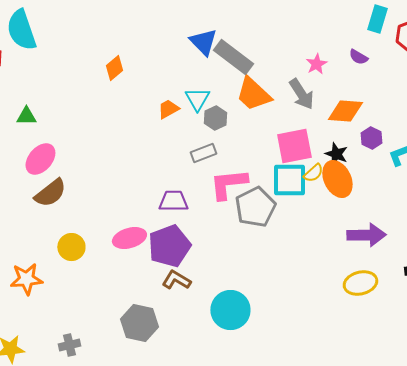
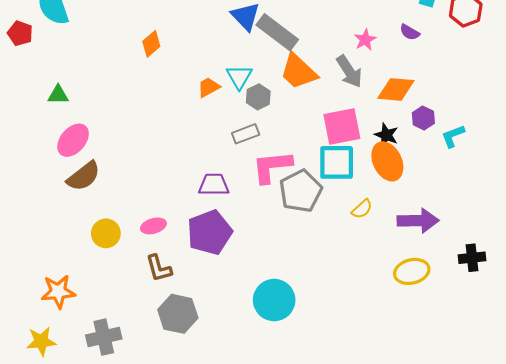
yellow semicircle: (313, 173) -> (362, 209), moved
pink ellipse: (129, 238) -> (153, 226), moved, size x0.7
orange star: (26, 279) -> (58, 292), moved
brown L-shape: (176, 280) -> (159, 268), moved, turned -136
gray cross: (69, 345) -> (104, 337), size x1.5

